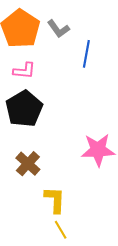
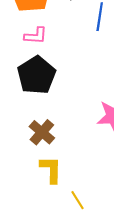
yellow L-shape: (55, 200) -> (51, 169), moved

